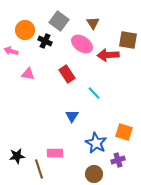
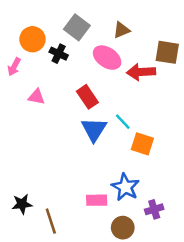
brown triangle: (93, 23) -> (121, 30), turned 40
pink arrow: (11, 51) -> (14, 67), turned -80
blue triangle: (72, 116) -> (94, 130), moved, size x1.5
orange square: (124, 132) -> (142, 144), moved
pink rectangle: (55, 153) -> (97, 200), moved

